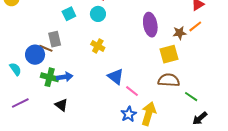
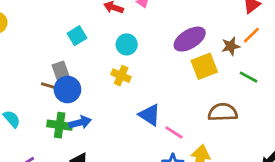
cyan circle: (98, 14) -> (127, 44), moved
purple ellipse: (150, 25) -> (190, 39), turned 75
yellow square: (169, 54) -> (204, 66), moved
blue circle: (35, 55) -> (67, 90), moved
green line: (191, 97) -> (249, 77), moved

